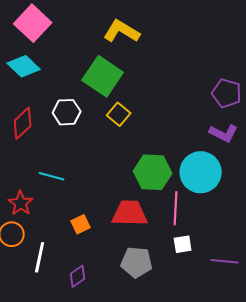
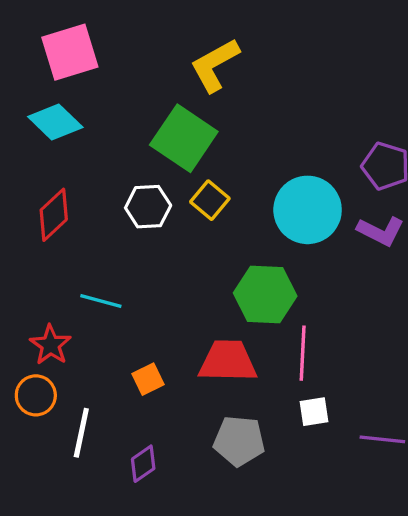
pink square: (33, 23) -> (70, 52), turned 30
yellow L-shape: (122, 31) -> (215, 65), turned -60
white hexagon: (67, 112) -> (148, 207), moved
cyan circle: (201, 172) -> (308, 210), moved

